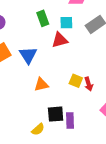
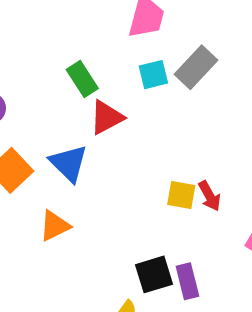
cyan square: (66, 23) -> (153, 75), moved
red triangle: (60, 40) -> (106, 117), moved
orange triangle: (41, 85) -> (55, 226), moved

